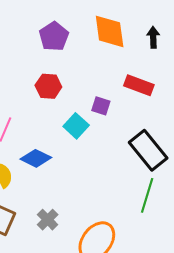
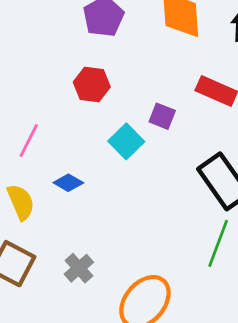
blue diamond: (36, 158) -> (68, 183), size x0.7

